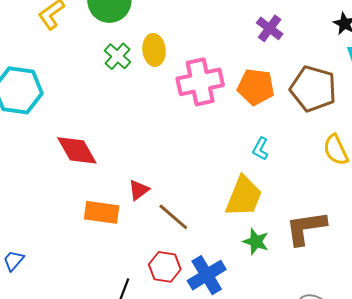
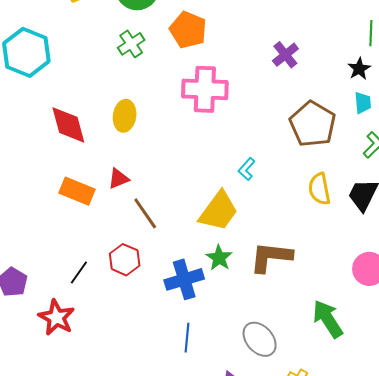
yellow ellipse: (154, 50) -> (125, 116), moved
orange pentagon: (256, 87) -> (188, 30), moved
blue cross: (207, 275) -> (184, 279), moved

